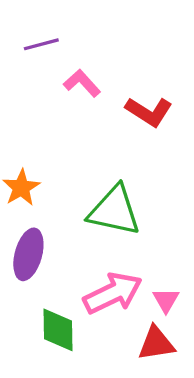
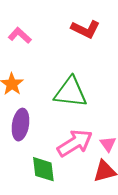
pink L-shape: (82, 83) -> (20, 35), moved

